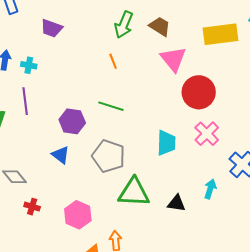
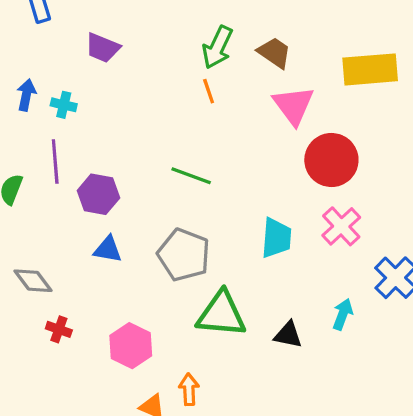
orange line: (113, 61) -> (209, 91), moved
purple hexagon: (72, 121) -> (98, 194), moved
blue triangle: (61, 155) -> (108, 249), turned -30

